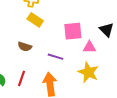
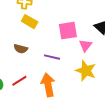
pink triangle: (90, 47) -> (85, 45), turned -48
red line: (21, 78) -> (19, 81), turned 42

